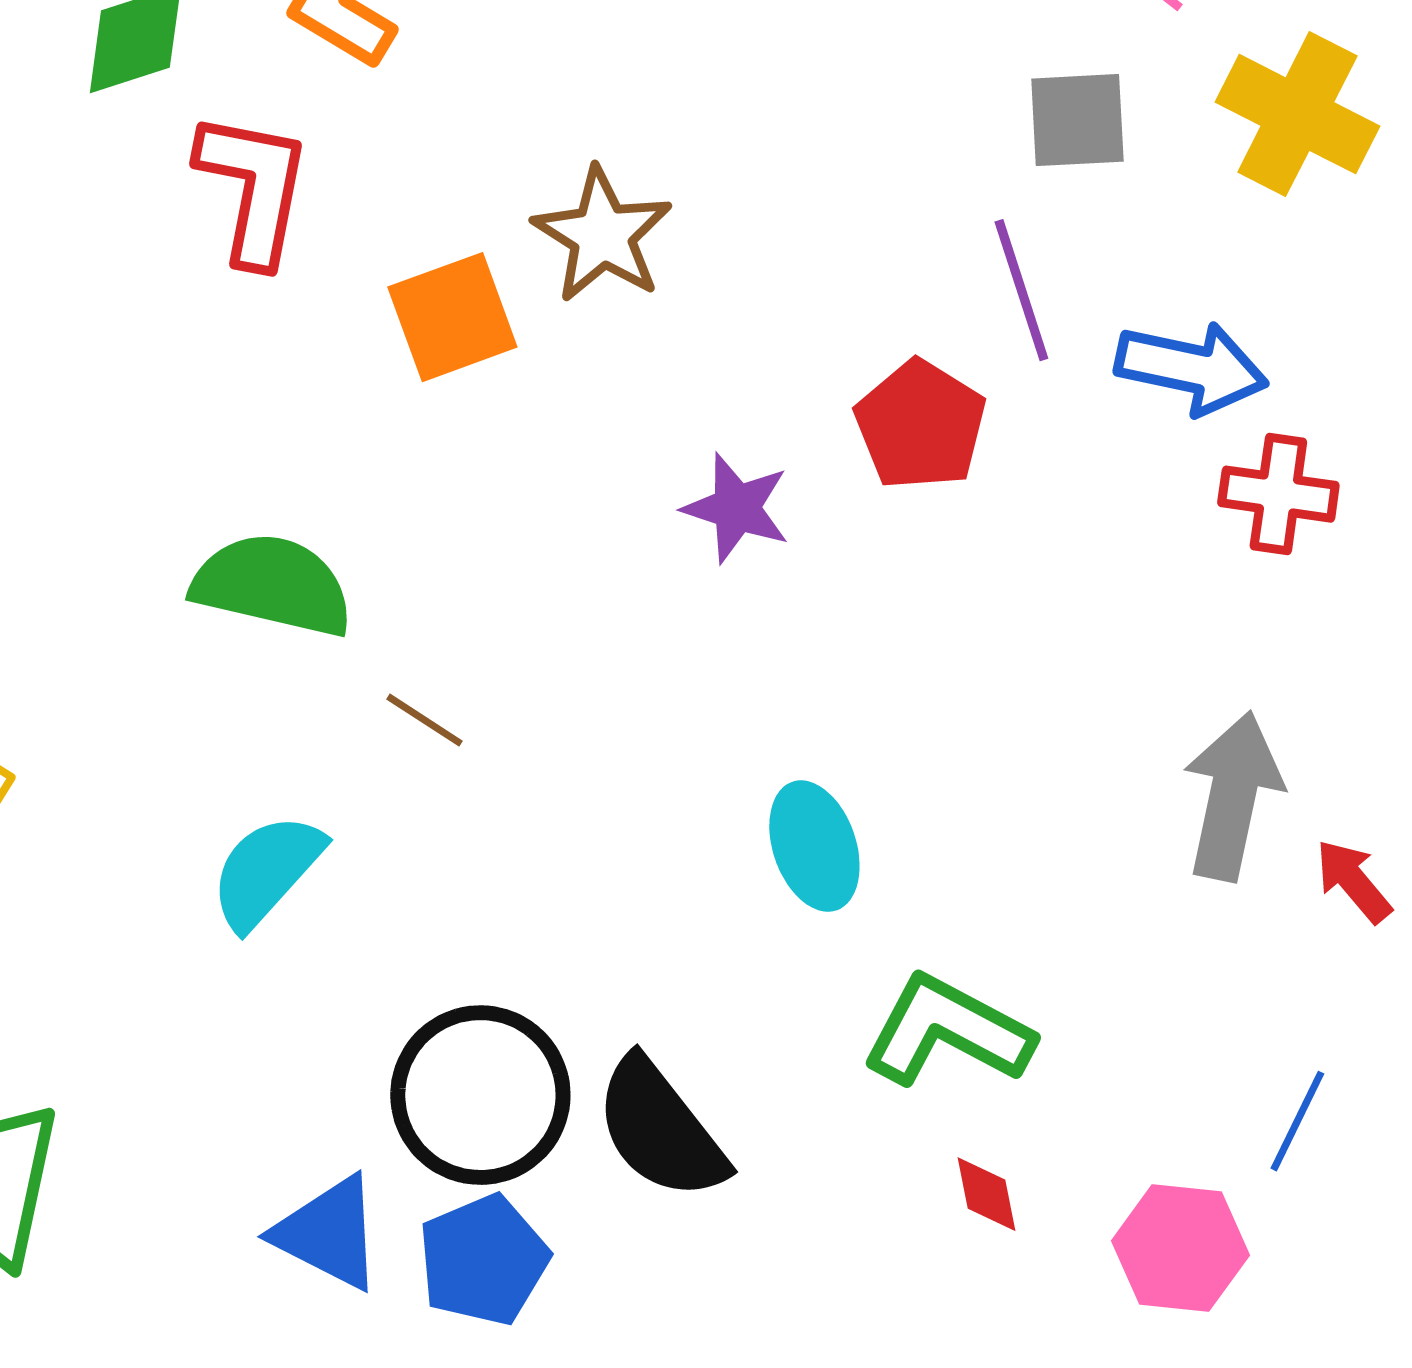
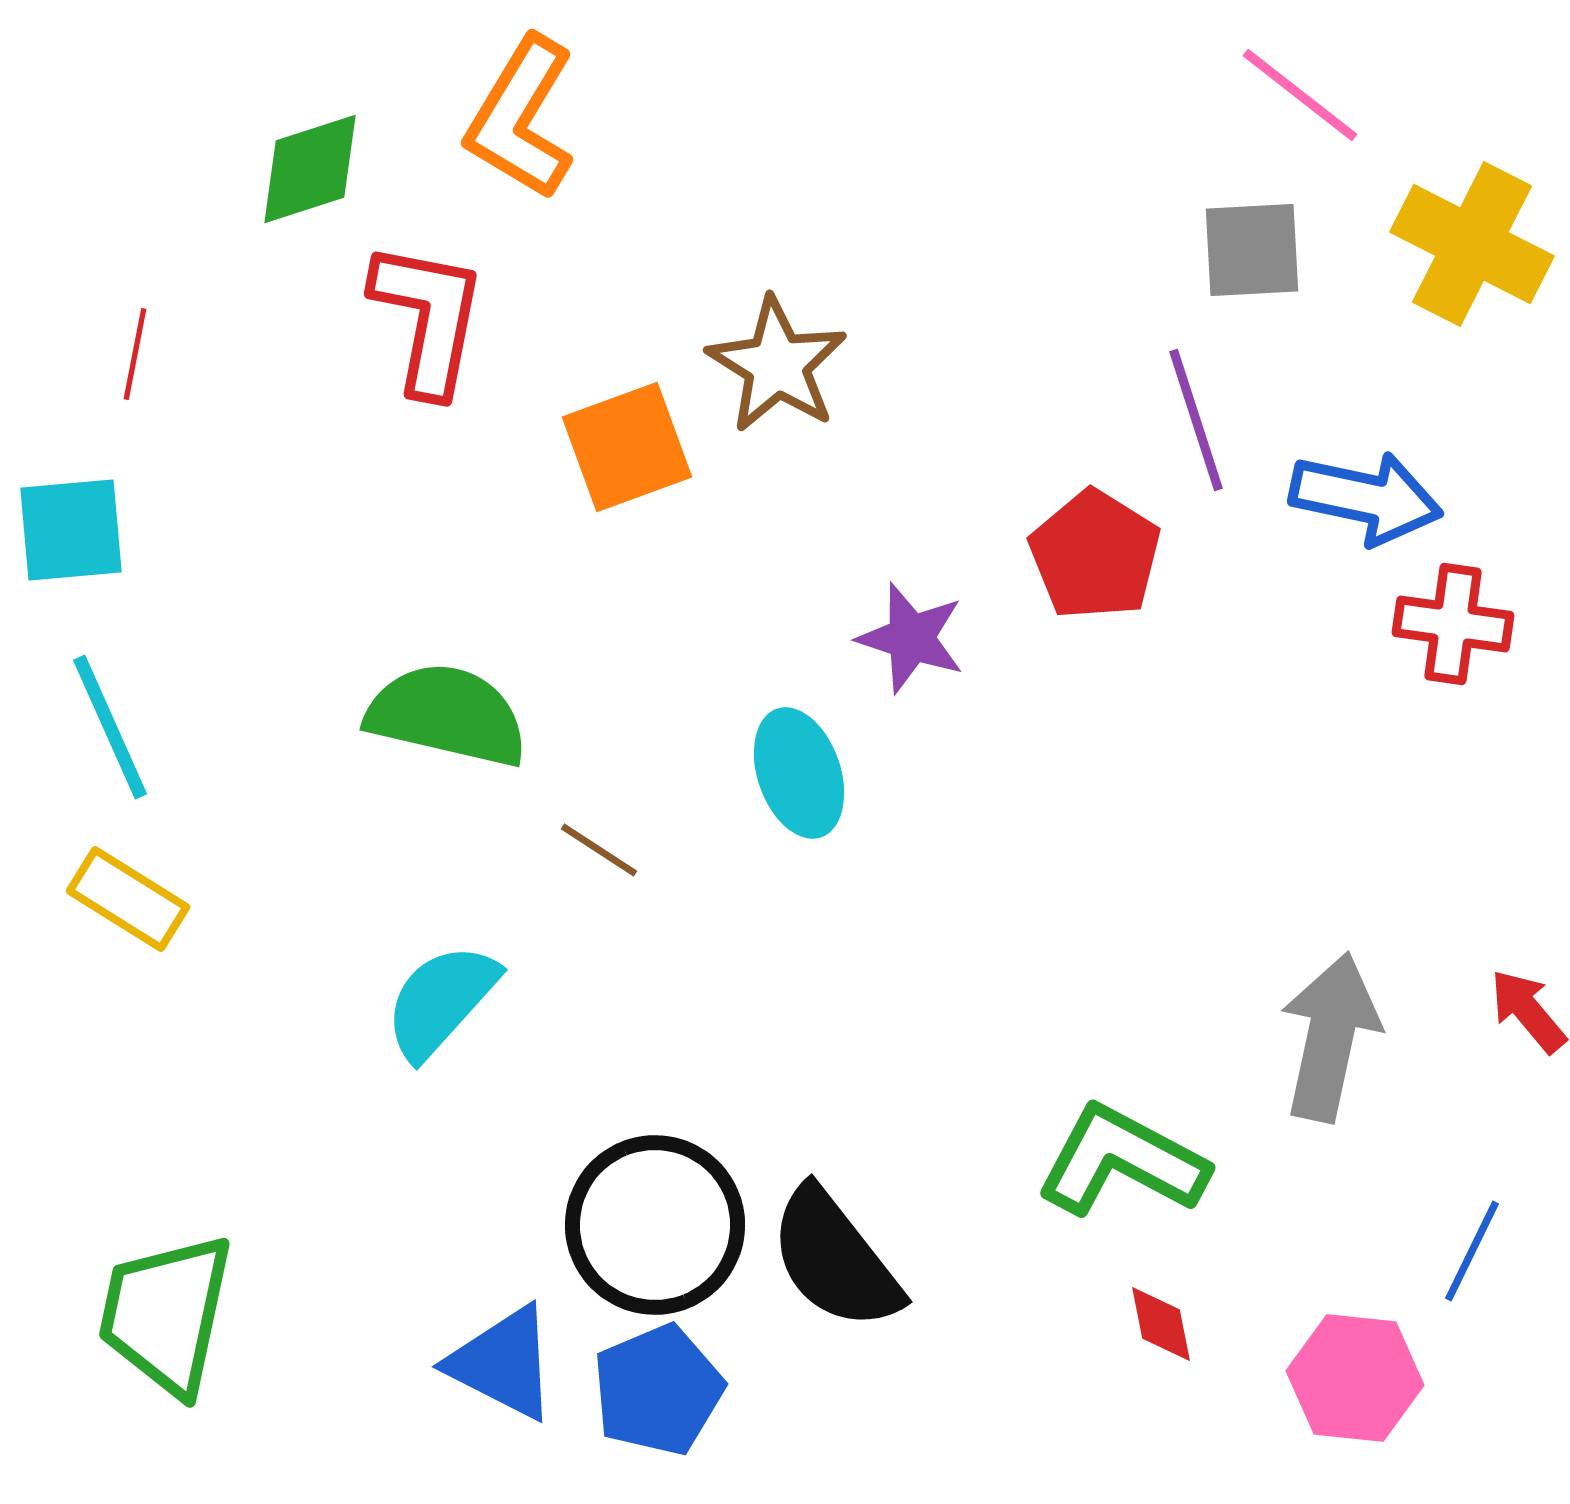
gray arrow: (1232, 796) -> (1330, 1037), moved
cyan ellipse: (814, 846) -> (799, 773), moved

